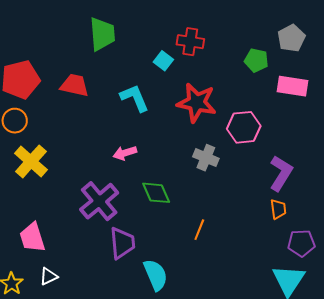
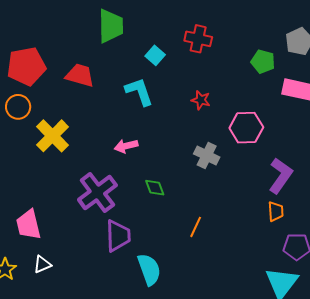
cyan square: (163, 61) -> (155, 55), moved
red star: (197, 103) -> (201, 100), size x0.5
yellow cross: (31, 161) -> (53, 136), moved
green diamond: (156, 193) -> (155, 188), size x0.7

